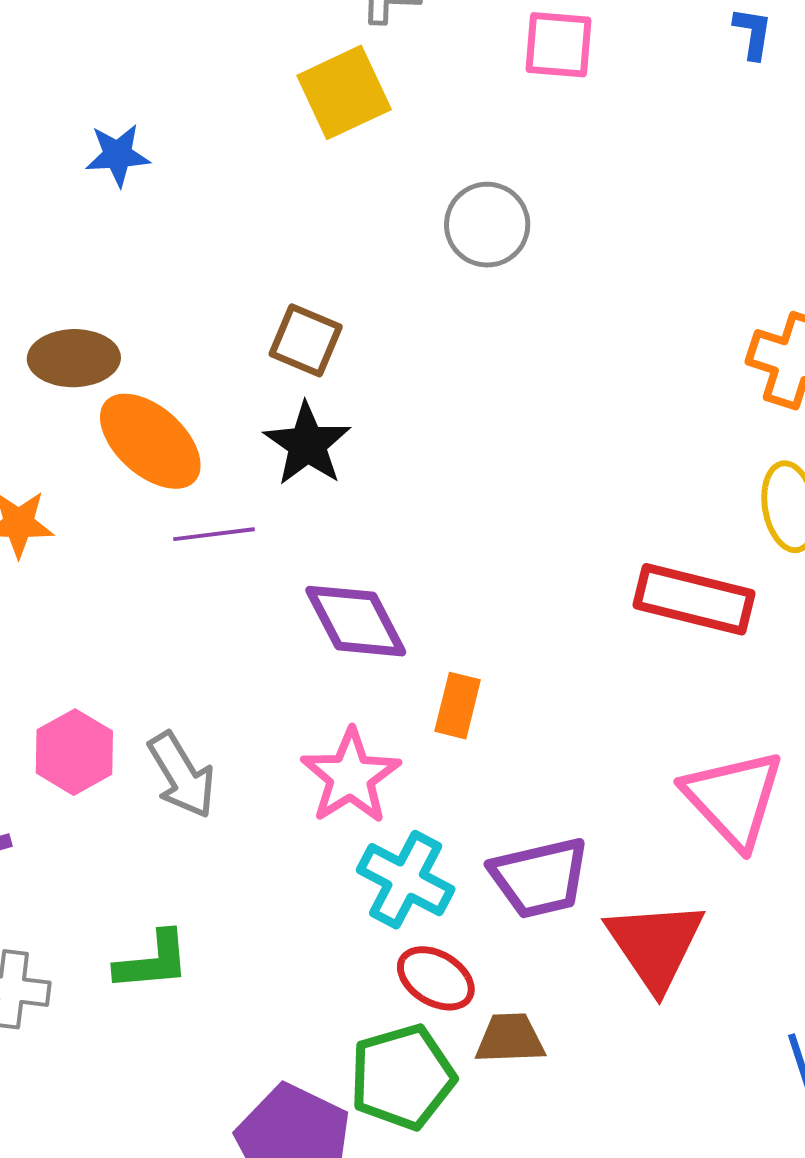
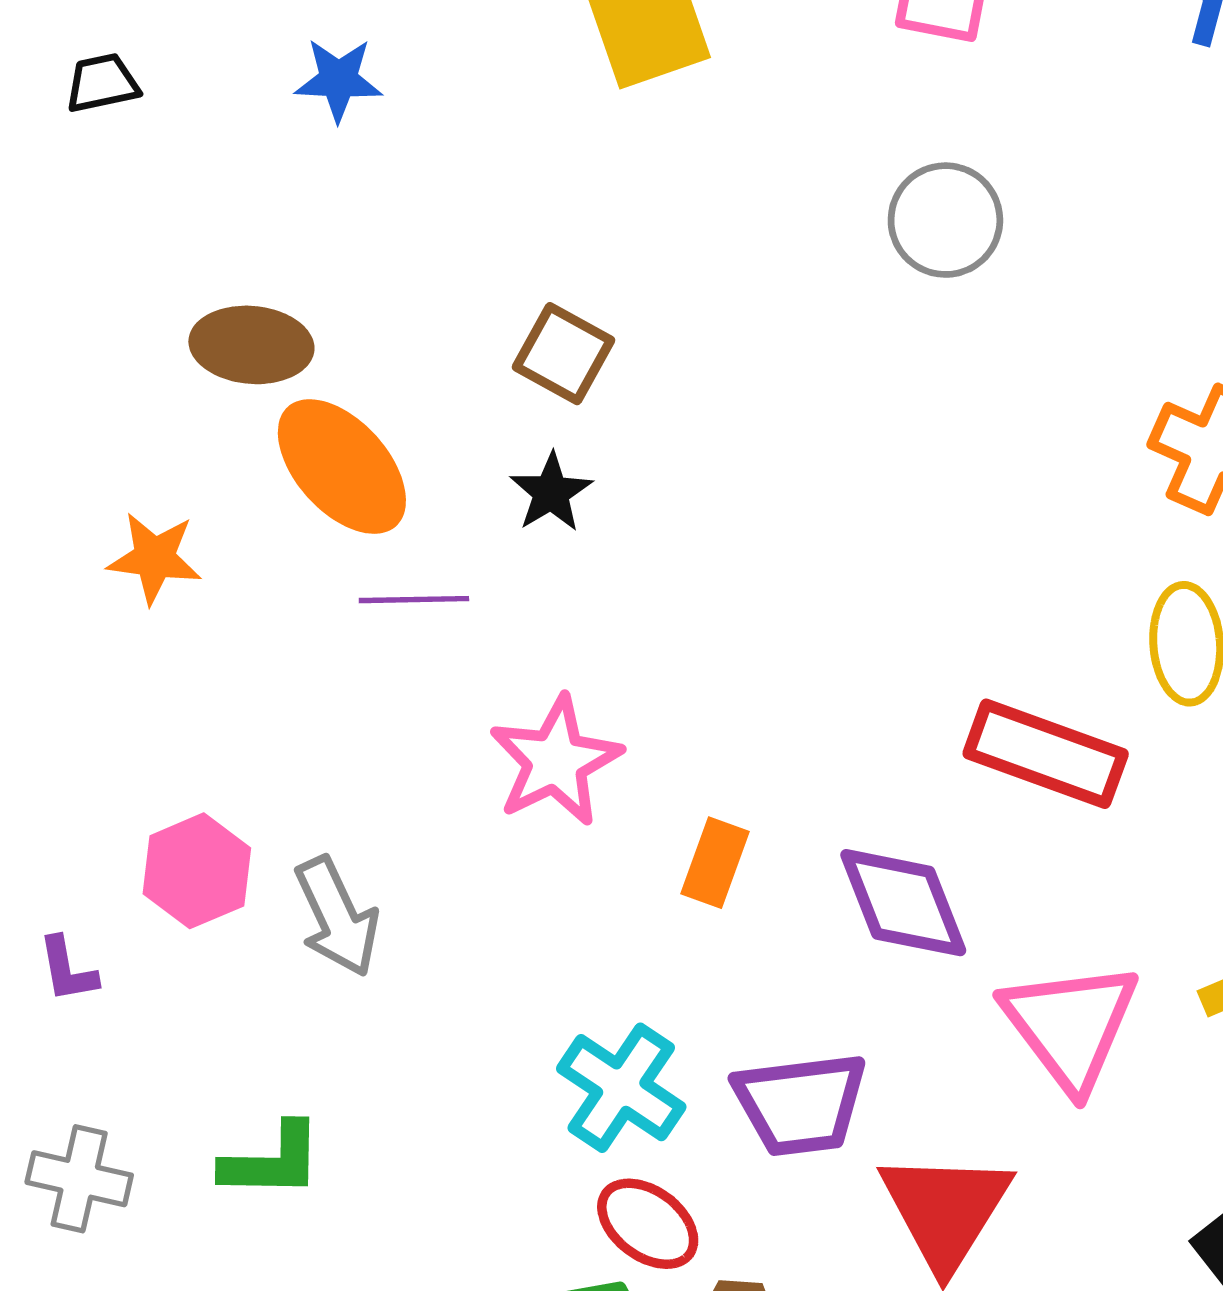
gray circle: (487, 225) -> (945, 220), moved
black star: (307, 444) -> (551, 492), size x0.7
purple diamond: (356, 621) -> (903, 903), moved
pink star: (351, 776) -> (556, 761), moved

